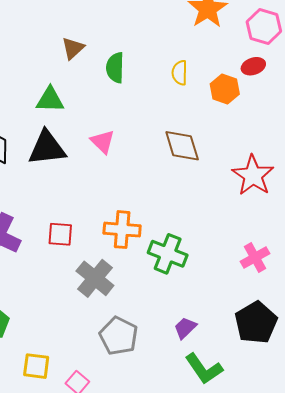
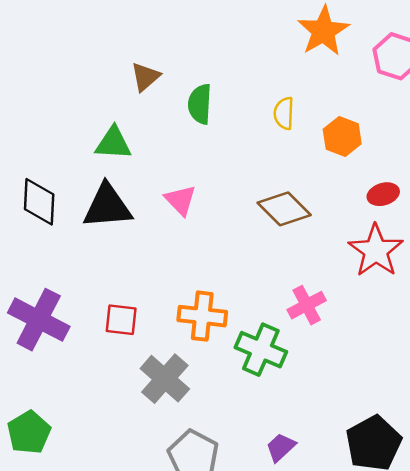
red ellipse: (253, 66) -> (383, 194), moved
brown diamond: (182, 146) -> (284, 209), turned -30
pink cross: (255, 257) -> (307, 305), moved

